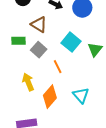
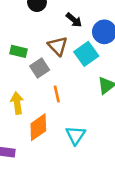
brown triangle: (39, 24) -> (58, 46), moved
cyan square: (71, 42) -> (86, 54), moved

